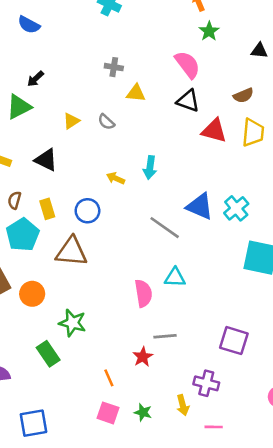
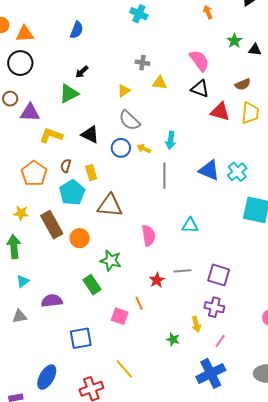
blue semicircle: (29, 25) -> (77, 30), turned -96
green star: (209, 31) -> (234, 41), moved
yellow triangle: (71, 121) -> (124, 91), moved
gray semicircle: (106, 122) -> (129, 120), moved, size x1.6
blue circle: (87, 211) -> (121, 148), moved
gray line: (165, 228) -> (164, 176), moved, turned 55
pink semicircle: (143, 293) -> (148, 236), moved
purple square: (234, 341) -> (219, 275), moved
red star: (143, 357) -> (157, 280), moved
green star: (143, 412) -> (173, 339), moved
pink square: (108, 413) -> (120, 316), moved
pink line: (214, 427) -> (220, 341), turned -56

